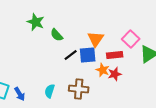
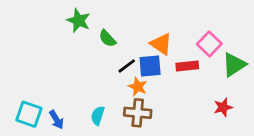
orange triangle: (96, 39) -> (161, 44), turned -30
orange star: (103, 70) -> (138, 87), moved
red star: (115, 74) -> (223, 107), moved

